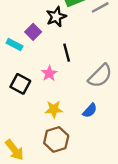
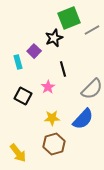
cyan rectangle: (15, 45) -> (18, 62), turned 48
blue semicircle: (90, 110) -> (83, 119), size x1.6

